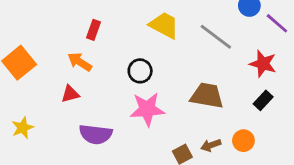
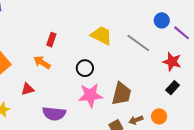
red triangle: (70, 94) -> (28, 89), moved
brown trapezoid: (207, 96) -> (121, 94), moved, turned 95

